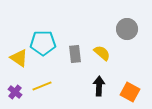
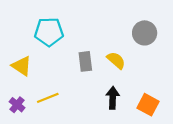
cyan pentagon: (43, 43) -> (49, 32), moved

